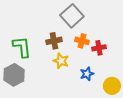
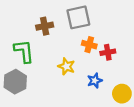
gray square: (72, 16) -> (78, 17), turned 30
brown cross: (54, 41) -> (45, 26), moved

